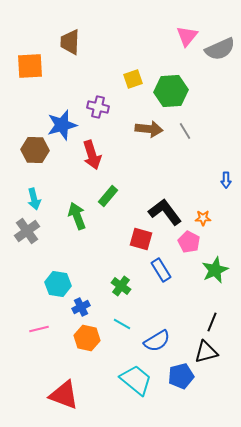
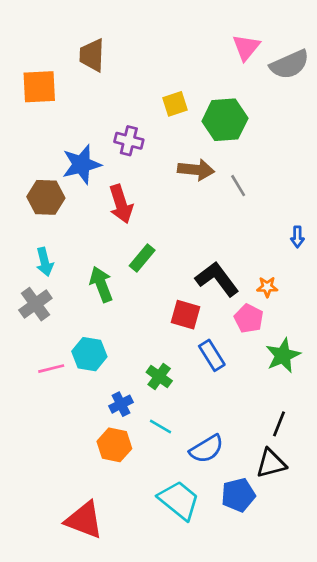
gray line: (185, 131) -> (238, 186), moved
cyan hexagon: (58, 284) -> (89, 354), moved
blue cross: (81, 307) -> (121, 404), moved
pink line: (39, 329) -> (51, 369), moved

